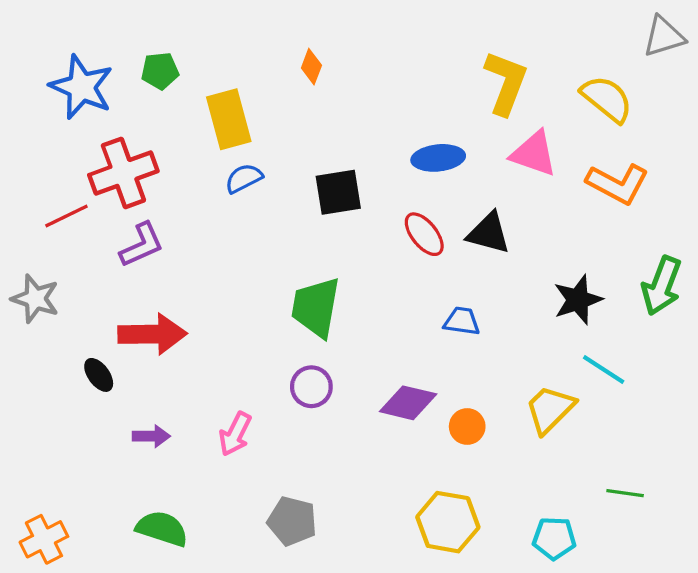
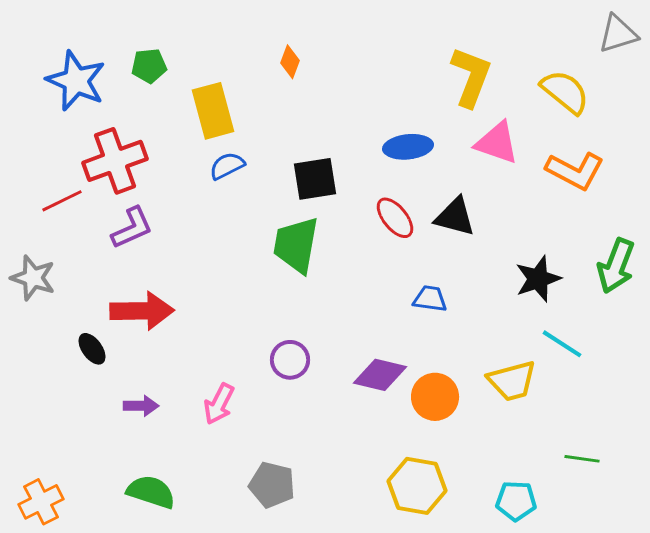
green trapezoid: (316, 307) -> (296, 245), moved
yellow trapezoid: (550, 409) -> (512, 381), turned -150
orange circle: (467, 426) -> (435, 397), size x1.4

